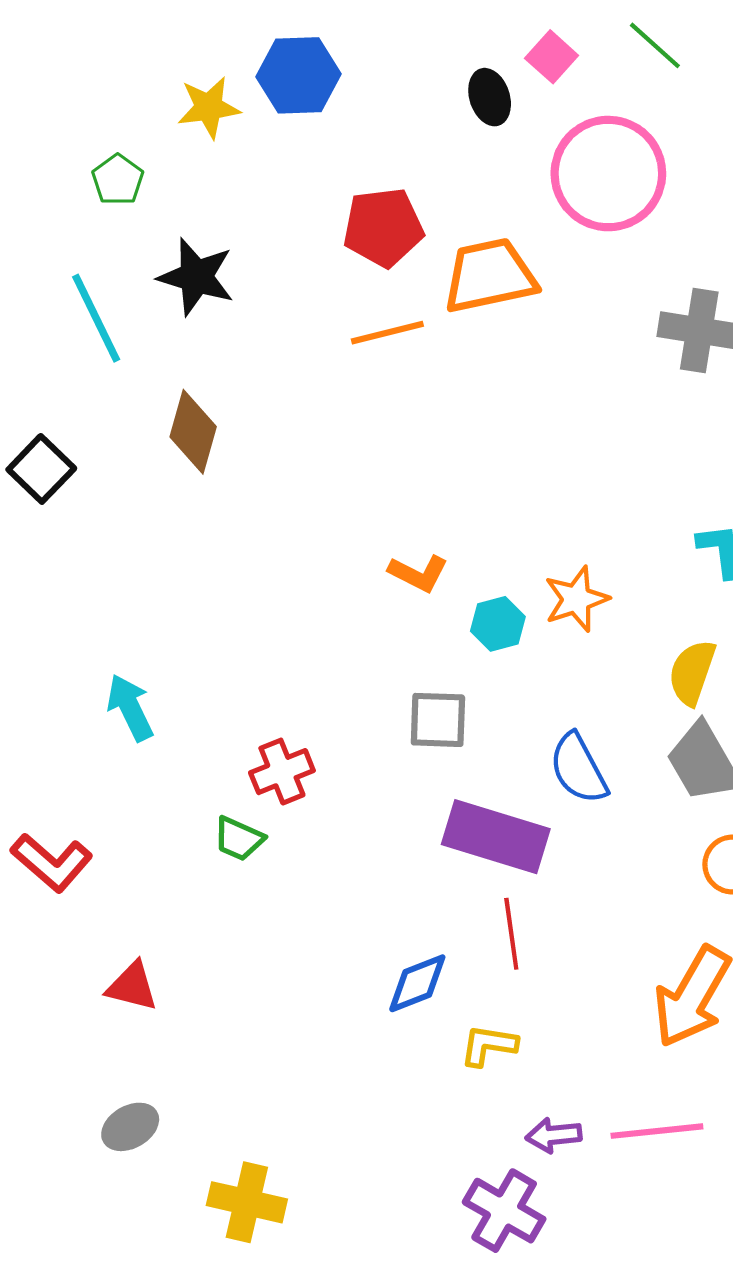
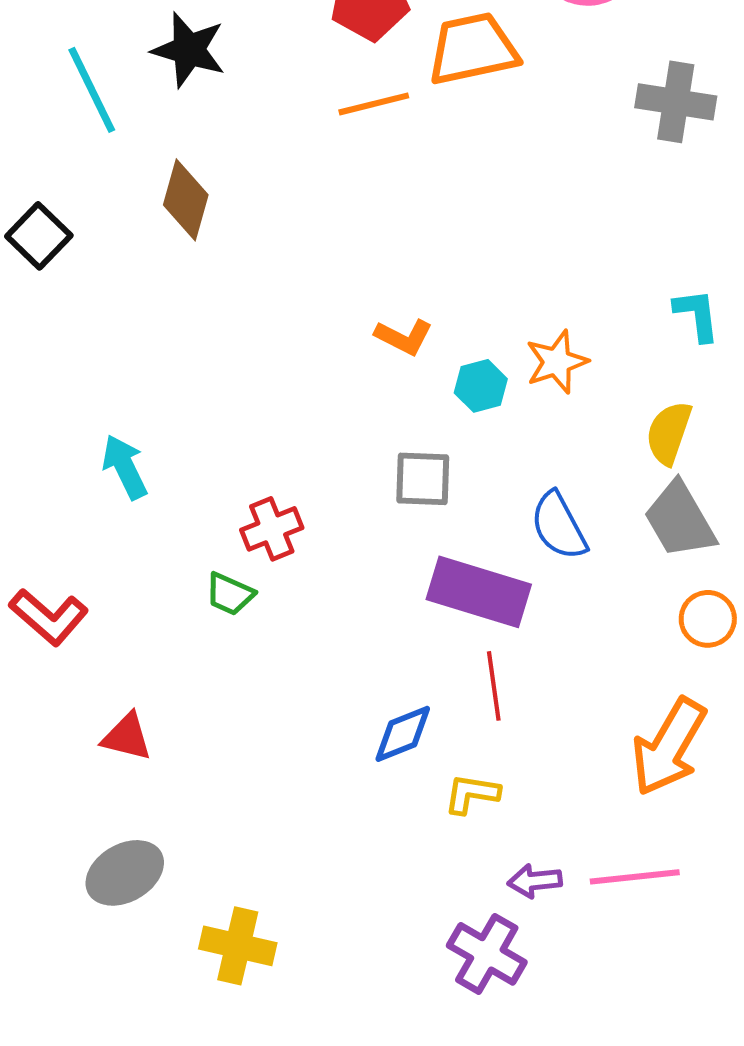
gray ellipse: (130, 1127) -> (125, 873), size x1.4

